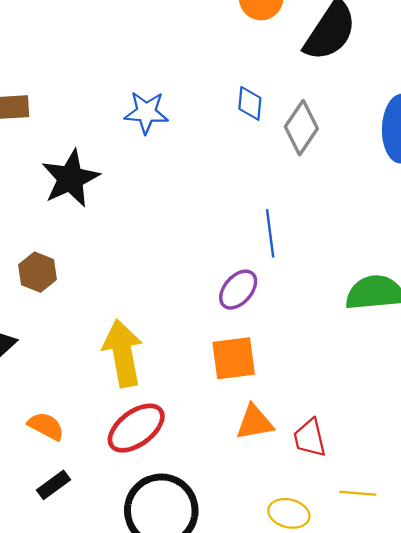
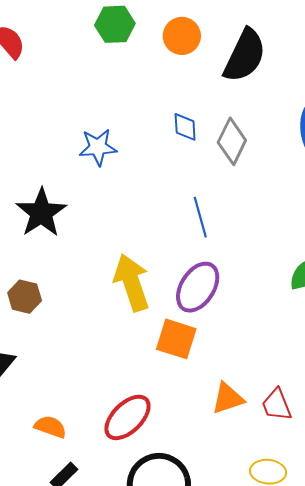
blue line: (270, 233) -> (200, 217), moved
purple ellipse: (238, 290) -> (198, 287), size x1.4
yellow arrow: (123, 353) -> (132, 282), moved
orange square: (234, 358) -> (176, 339), moved, turned 33

